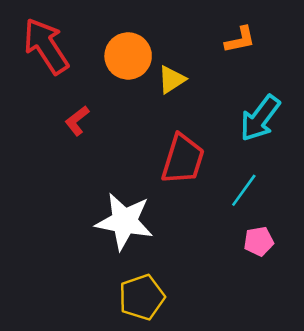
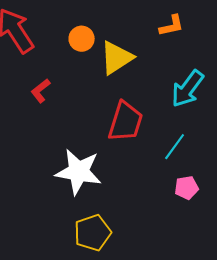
orange circle: (128, 56) -> (82, 39), size x0.7
yellow triangle: (172, 80) -> (117, 58), size x1.5

